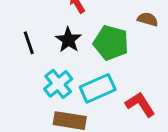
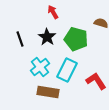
cyan rectangle: (98, 88) -> (67, 70), turned -40

